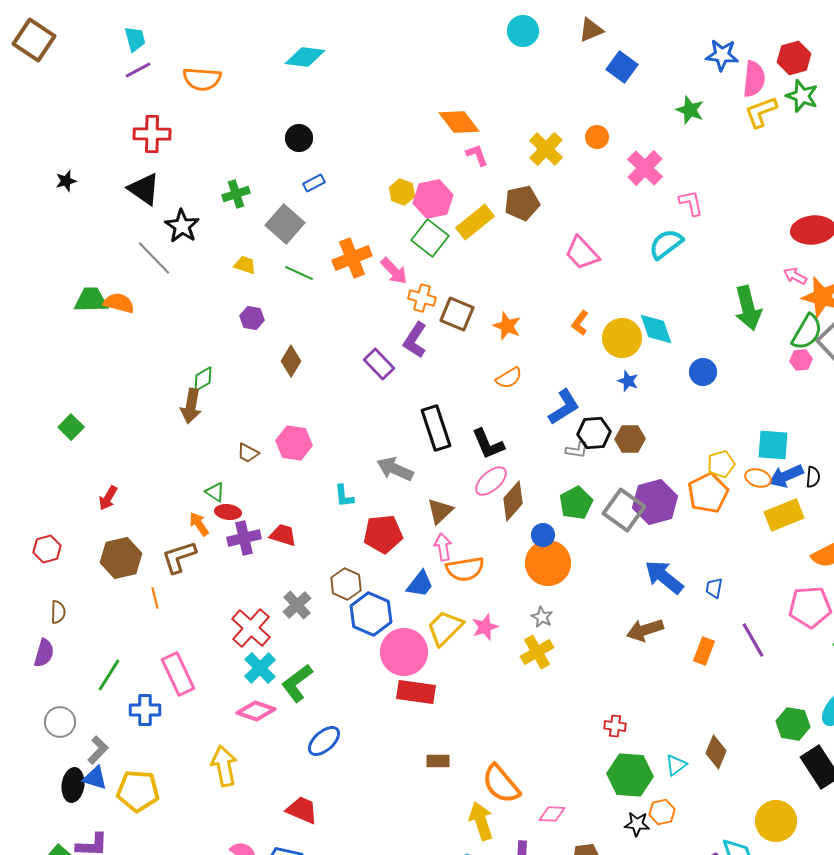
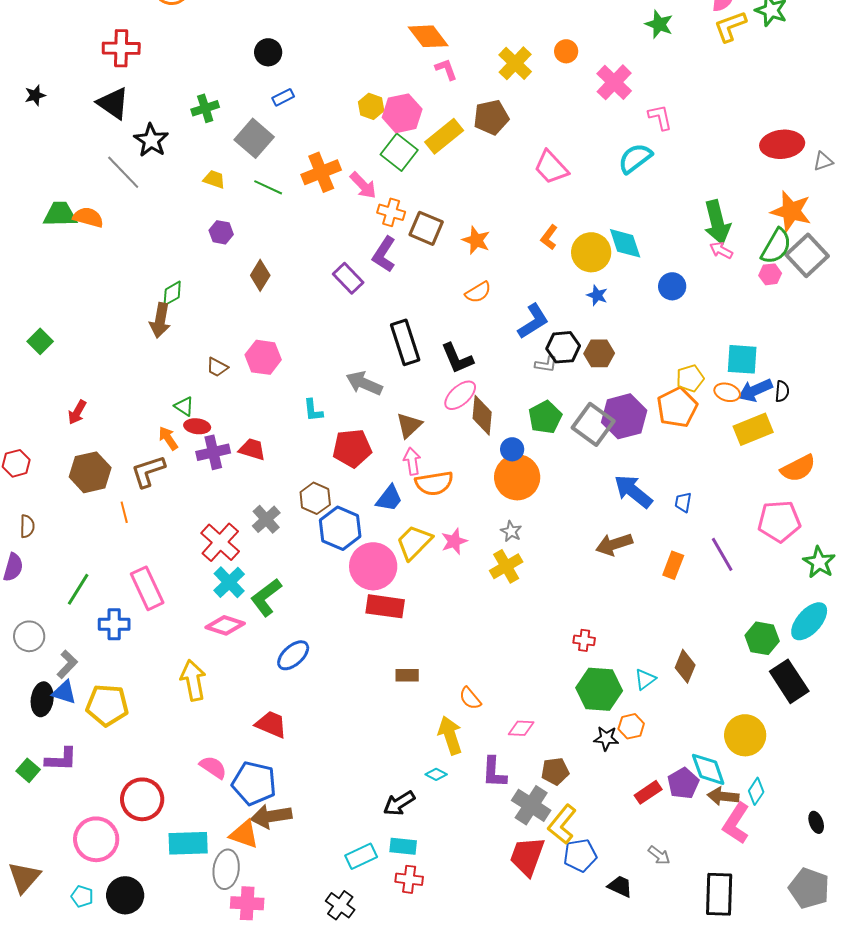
pink arrow: (795, 276) -> (721, 250), moved
brown diamond: (513, 501) -> (482, 415), turned -36
orange semicircle: (501, 784) -> (470, 698), size x0.6

